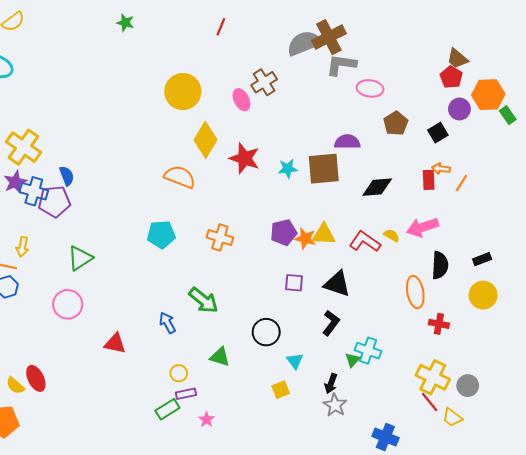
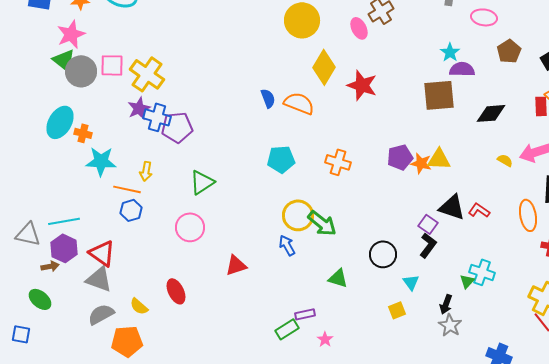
cyan star: (288, 169) -> (450, 52), moved, turned -30
blue semicircle: (67, 176) -> (268, 98), moved
red L-shape: (365, 242) -> (479, 210), moved, size x0.7
purple square: (294, 283) -> (428, 224), moved, turned 30
black L-shape: (331, 323) -> (428, 245), moved
red triangle: (115, 343) -> (236, 265), turned -30
yellow circle: (179, 373) -> (298, 215), moved, size x1.8
red ellipse: (36, 378) -> (176, 291), moved

